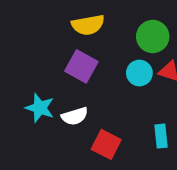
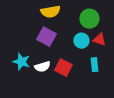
cyan rectangle: (161, 136) -> (94, 65), moved
red square: (106, 144) -> (63, 68), moved

